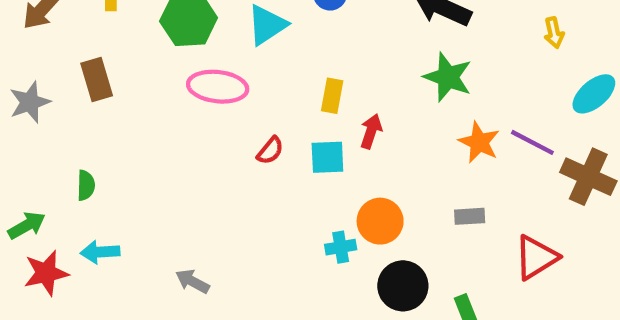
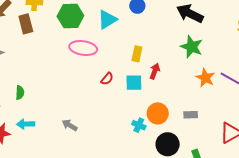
brown rectangle: (97, 79) -> (26, 24), moved
gray rectangle: (470, 216) -> (191, 115), moved
cyan cross: (341, 247) -> (139, 125), turned 32
gray arrow: (192, 281) -> (70, 125), moved

